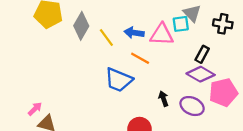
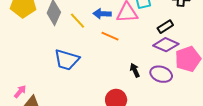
black rectangle: (202, 54) -> (165, 27), turned 35
blue trapezoid: (119, 80) -> (67, 60), moved

